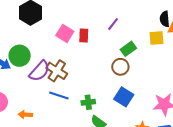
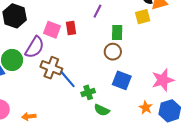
green rectangle: (128, 49) -> (117, 32), turned -42
purple semicircle: (39, 71) -> (35, 47), moved
blue line: (59, 96) -> (68, 79), moved, turned 42

